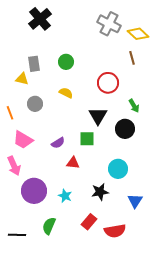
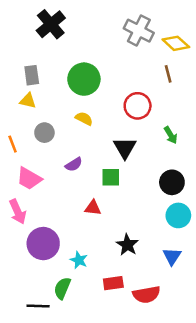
green circle: (66, 62) -> (84, 79), size x1.6
gray rectangle: (34, 64) -> (32, 75), moved
black circle: (125, 129) -> (172, 182), moved
purple semicircle: (58, 143) -> (74, 164), moved
cyan circle: (118, 169) -> (178, 215), moved
black star: (100, 192) -> (127, 245), turned -30
cyan star: (65, 196) -> (79, 260), moved
red rectangle: (89, 222) -> (113, 283), turned 42
black line: (17, 235) -> (38, 306), moved

